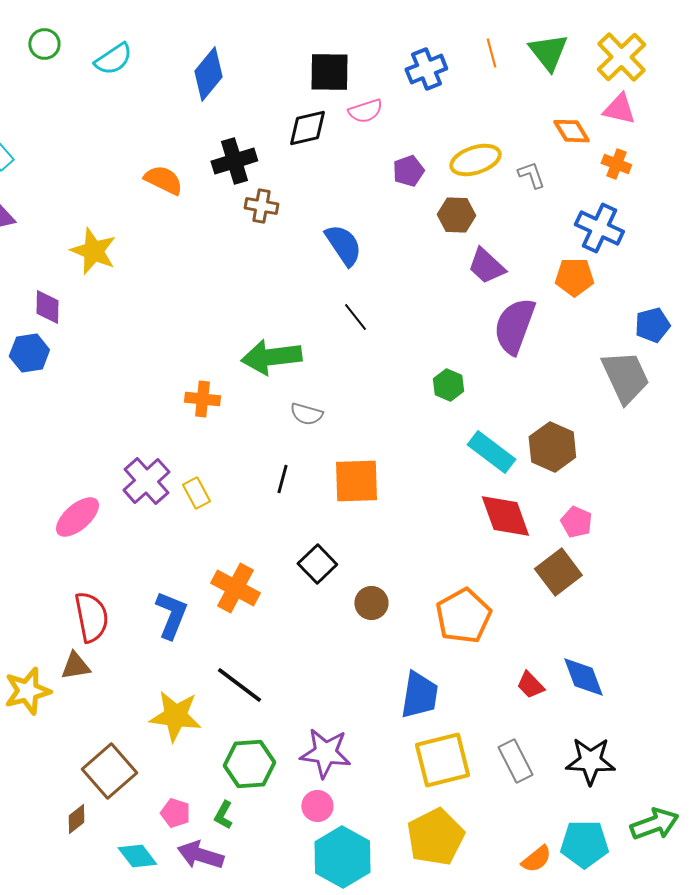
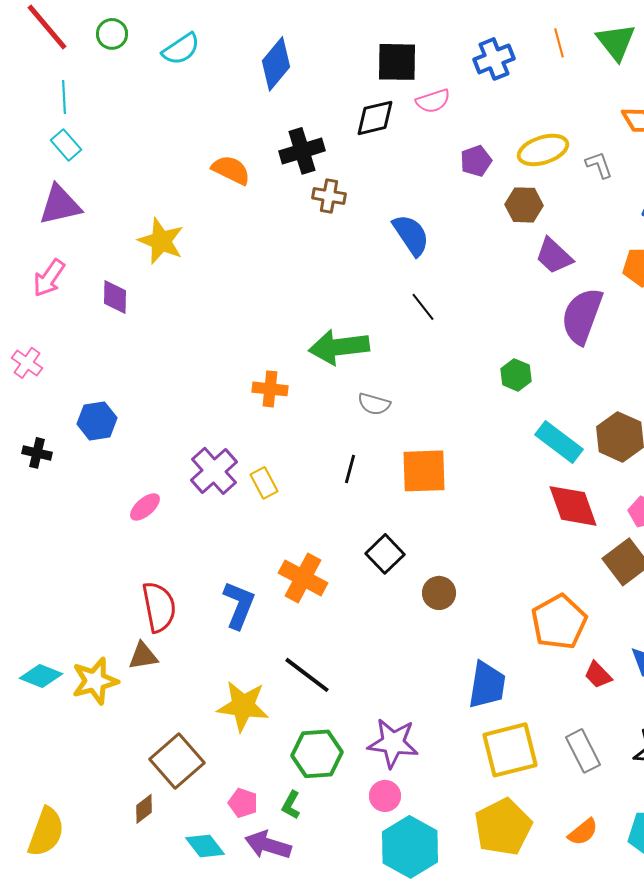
blue hexagon: (29, 353) -> (97, 421), moved
pink ellipse: (77, 517) -> (145, 507), size x0.7
orange pentagon: (463, 616) -> (559, 622), moved
orange semicircle: (536, 859) -> (583, 832), moved

